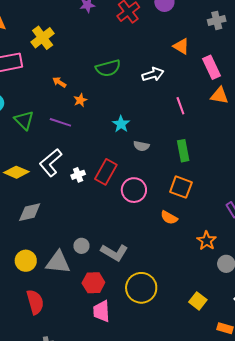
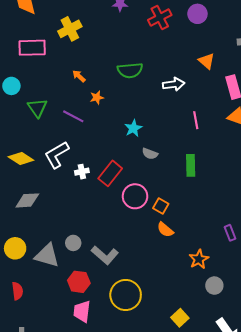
orange square: (181, 187) -> (161, 206), moved, size x0.7
red semicircle: (35, 302) -> (17, 291), size x0.7

